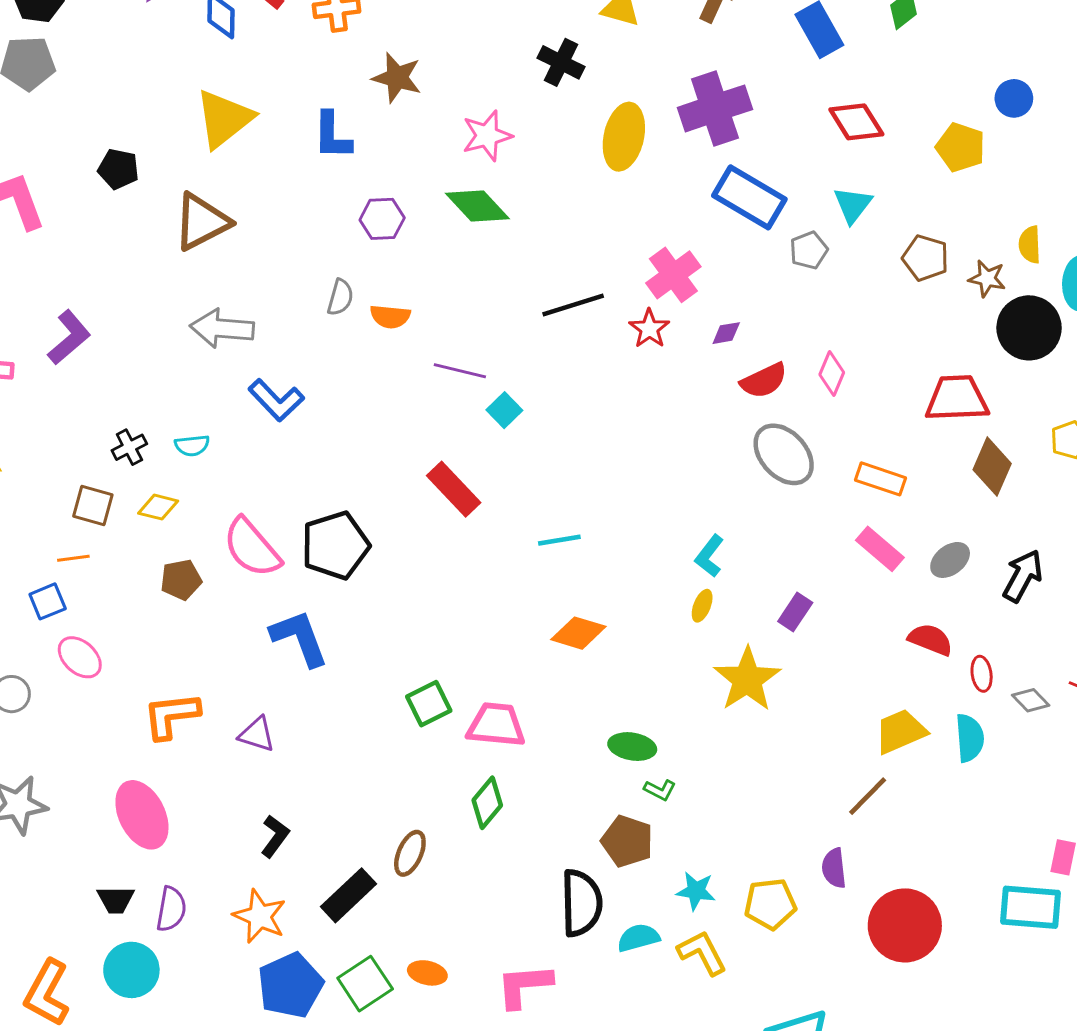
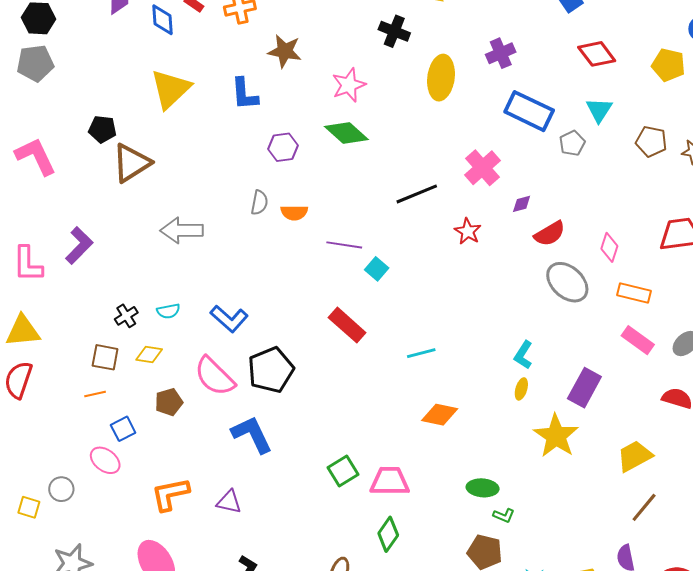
purple cross: (715, 108) -> (501, 53), size x0.6
brown triangle: (202, 222) -> (131, 163), moved
red star: (649, 329) -> (468, 231), moved
pink diamond: (832, 374) -> (609, 247), moved
blue L-shape: (276, 400) -> (229, 319), moved
blue square: (48, 601) -> (123, 429), moved
purple rectangle: (795, 612) -> (584, 388), size x1.5
yellow trapezoid: (900, 731) -> (635, 456), moved

